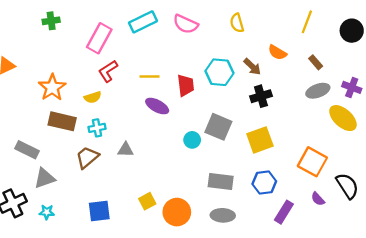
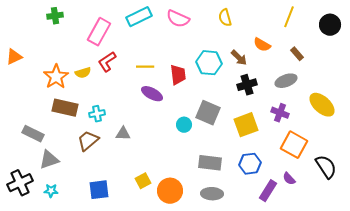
purple cross: (352, 87) -> (280, 113), moved
gray ellipse: (318, 91) -> (286, 81), moved
yellow semicircle: (93, 97) -> (83, 73), moved
purple semicircle: (318, 199) -> (289, 179), moved

